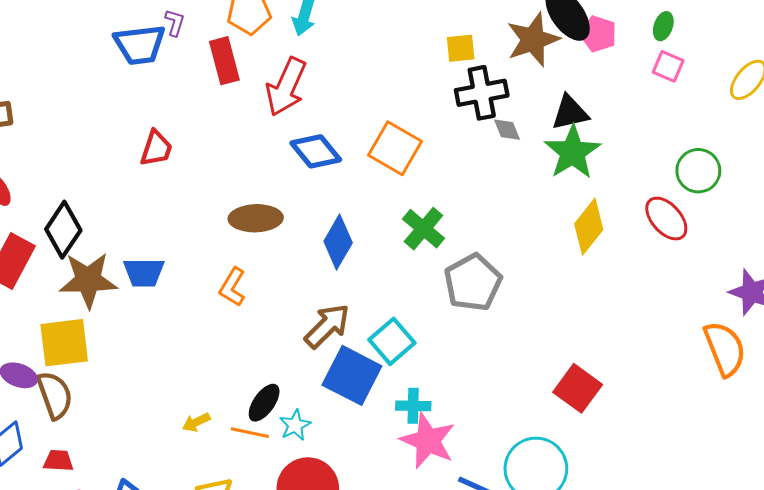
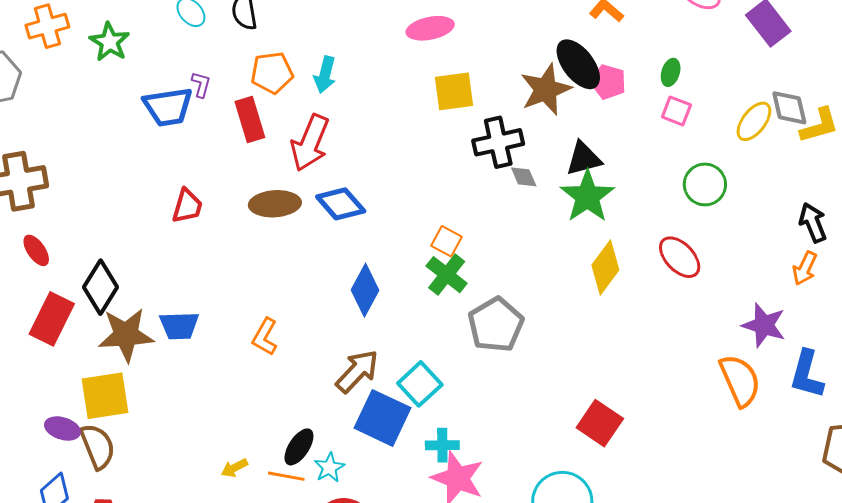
yellow square: (461, 48) -> (454, 91), moved, size x1.4
orange square: (395, 148) -> (447, 241), moved, size x0.6
green circle: (698, 171) -> (705, 184), moved
brown ellipse: (256, 218) -> (275, 204), moved

